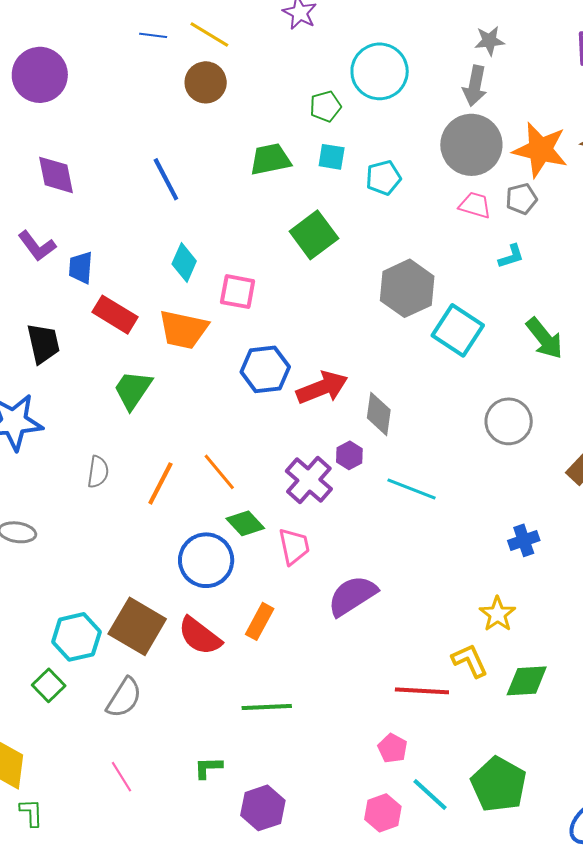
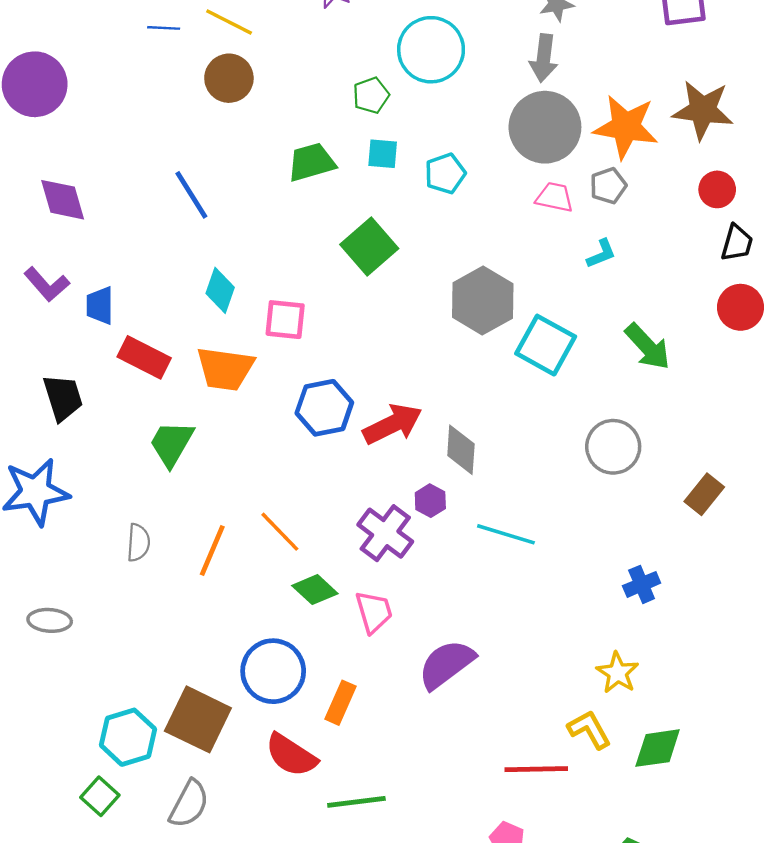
blue circle: (206, 560) -> (273, 671), moved
red semicircle: (200, 636) -> (291, 755), moved

